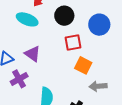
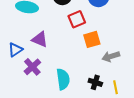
orange square: (83, 65) -> (92, 39), turned -30

